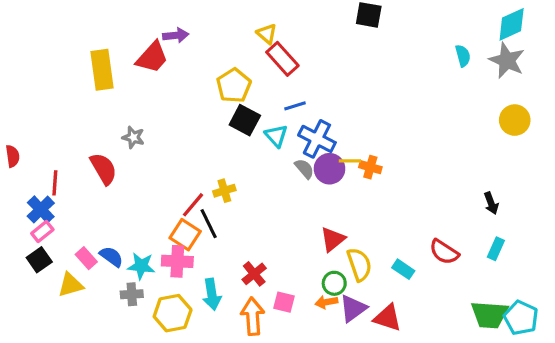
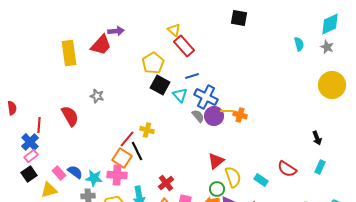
gray star: (507, 60) -> (327, 47), size x0.6
yellow circle: (515, 120) -> (332, 85), size x1.4
gray star: (133, 137) -> (97, 96), moved
yellow cross: (224, 191) -> (147, 130), turned 32

